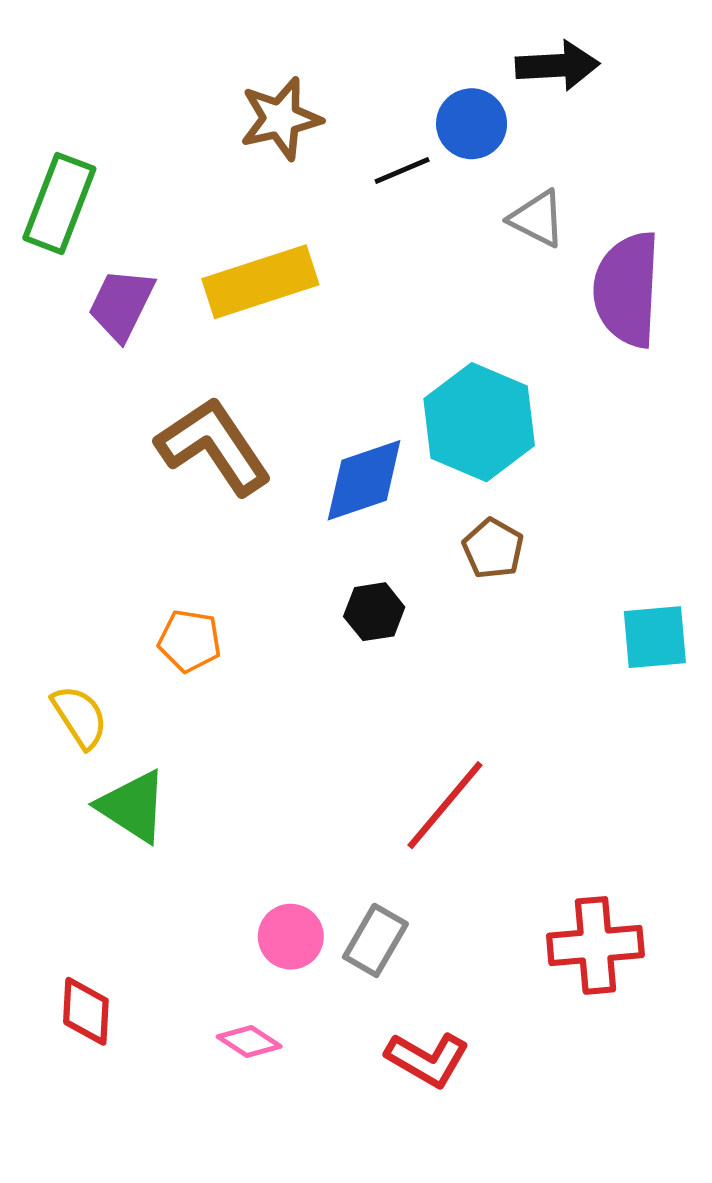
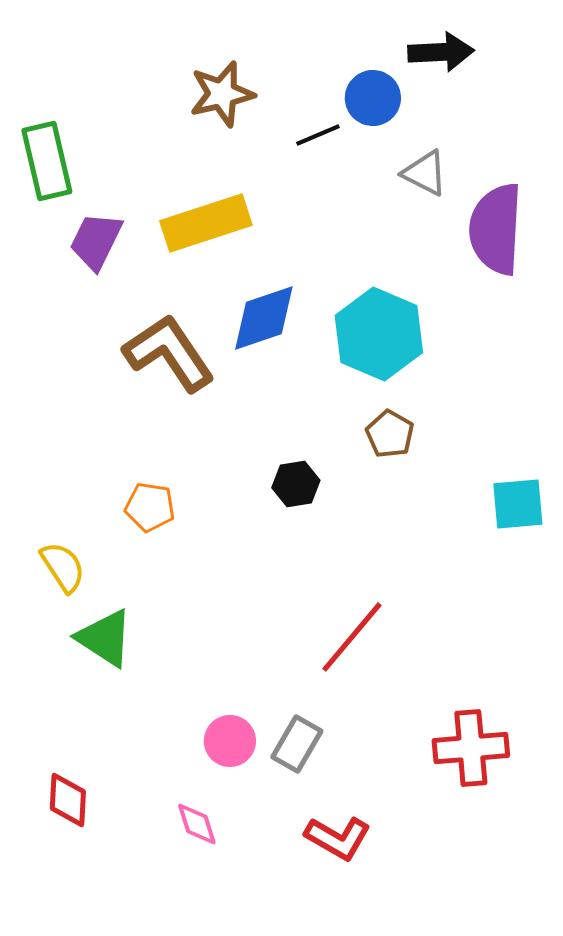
green rectangle: (59, 203) -> (47, 161), turned -34
blue diamond: (364, 480) -> (264, 318), moved
pink diamond: (249, 1042) -> (197, 824), turned 39

